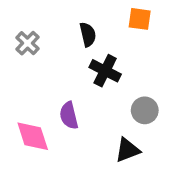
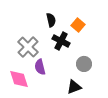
orange square: (140, 19) -> (78, 25), moved, turned 32
gray cross: (27, 43) -> (28, 47), moved, size x1.5

